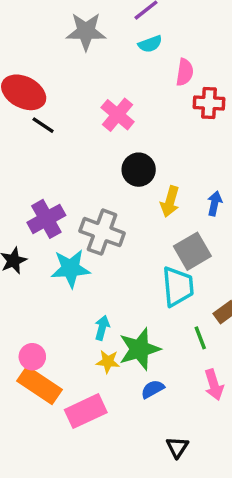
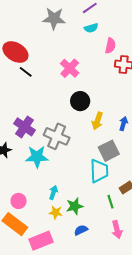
purple cross: (46, 219) -> (24, 127), turned -30
green star: (139, 349) -> (75, 206), size x0.7
pink circle: (32, 357) -> (19, 201), moved

